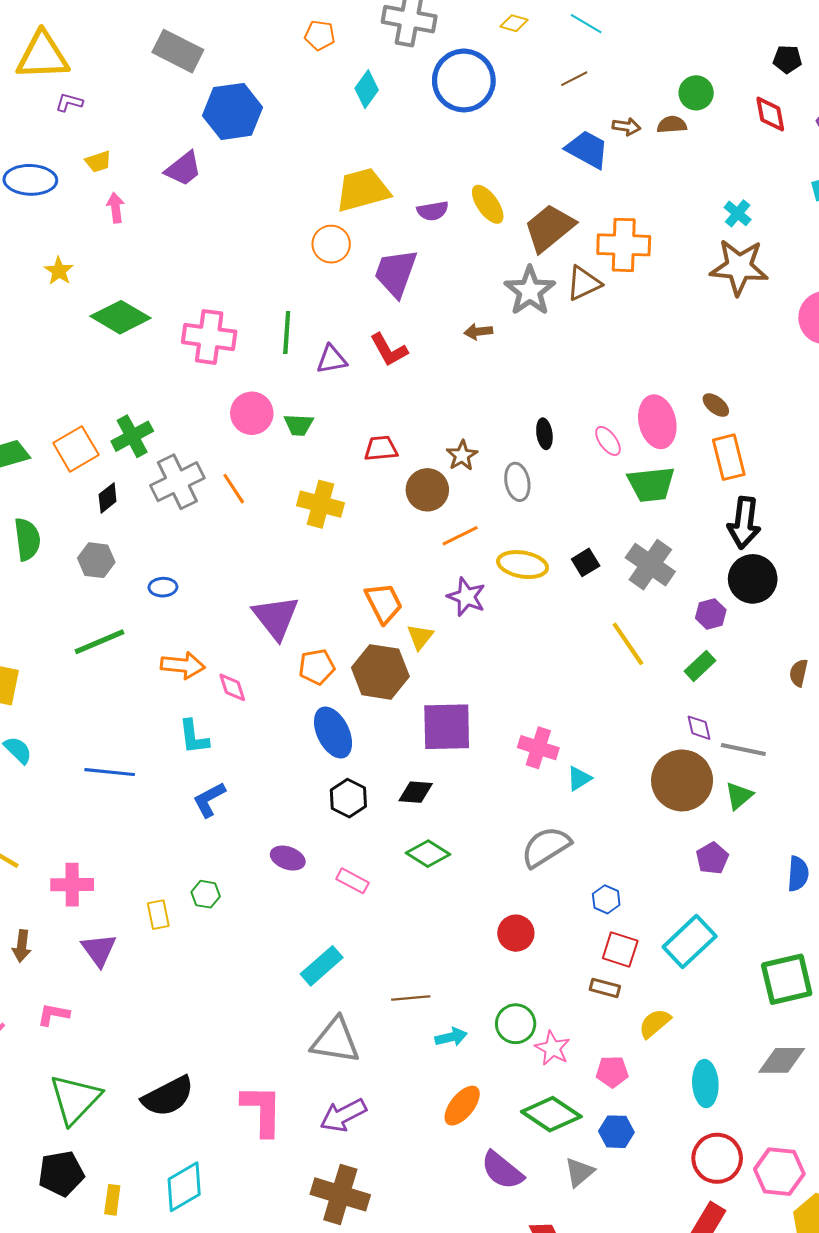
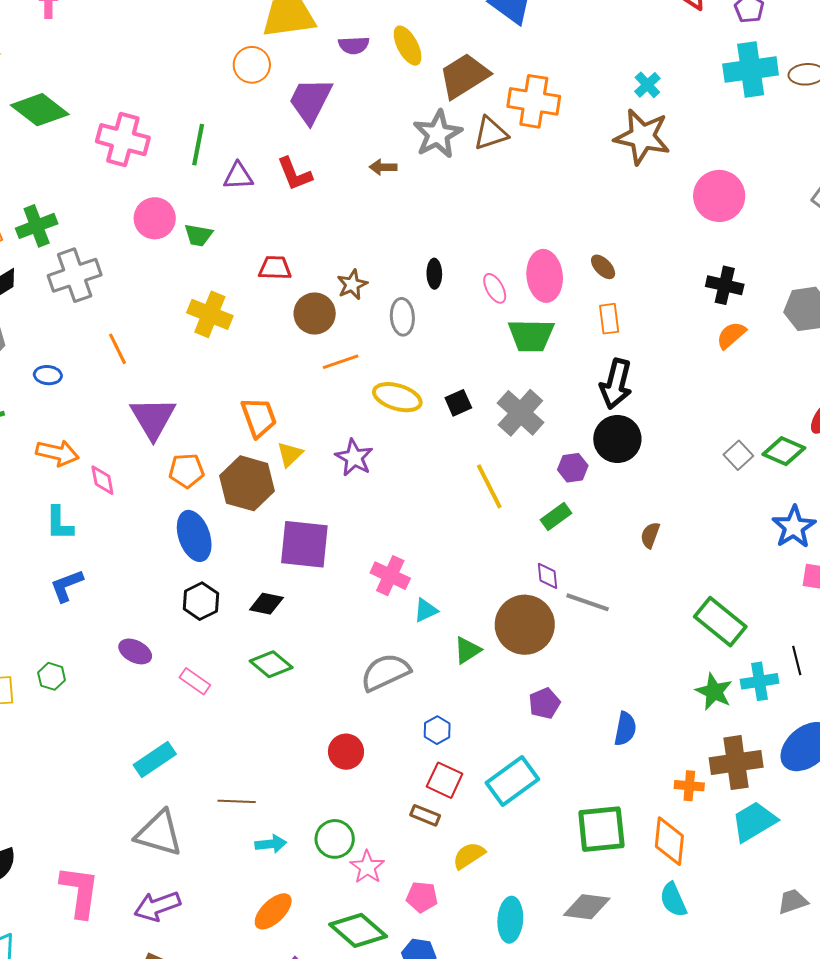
orange rectangle: (729, 457) -> (609, 319), size x0.7
orange line: (234, 489) -> (117, 349), moved
purple star: (466, 597) -> (354, 458), moved
green triangle: (739, 796) -> (467, 650), moved

